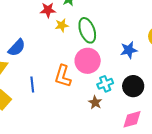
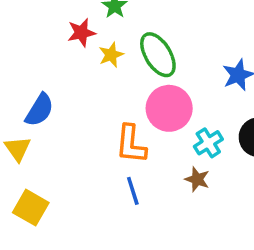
blue line: (32, 84) -> (133, 191), moved

